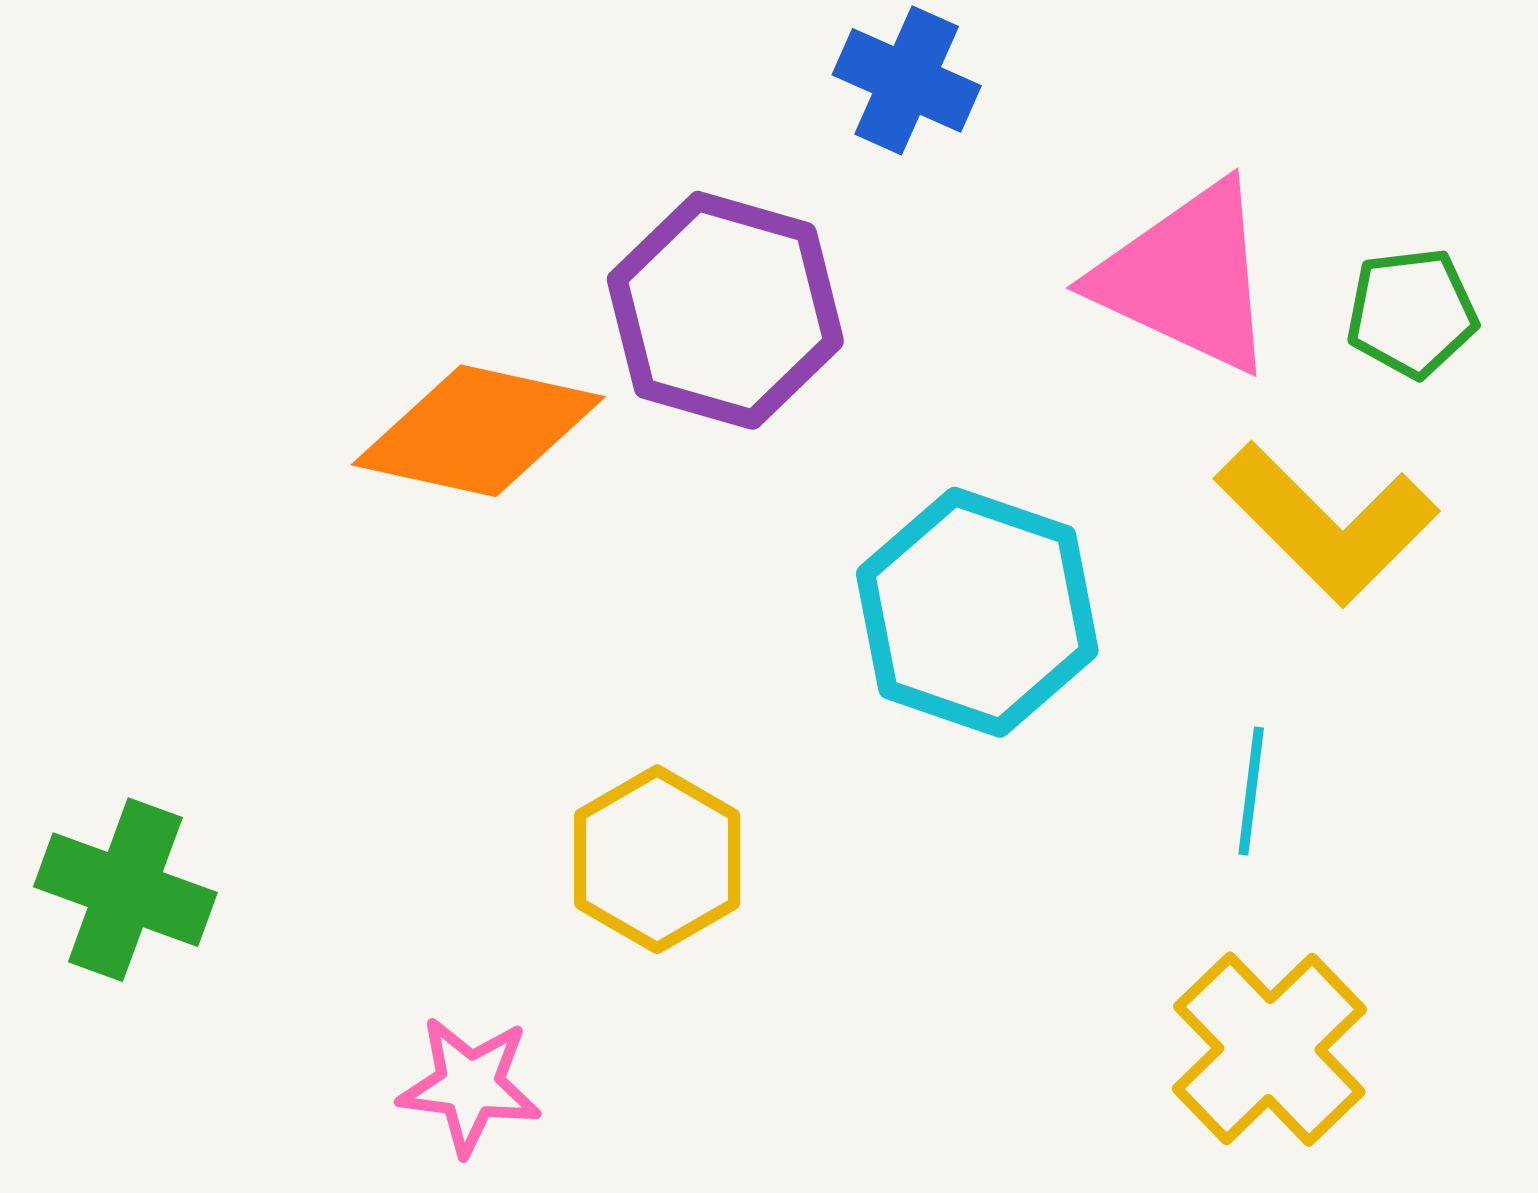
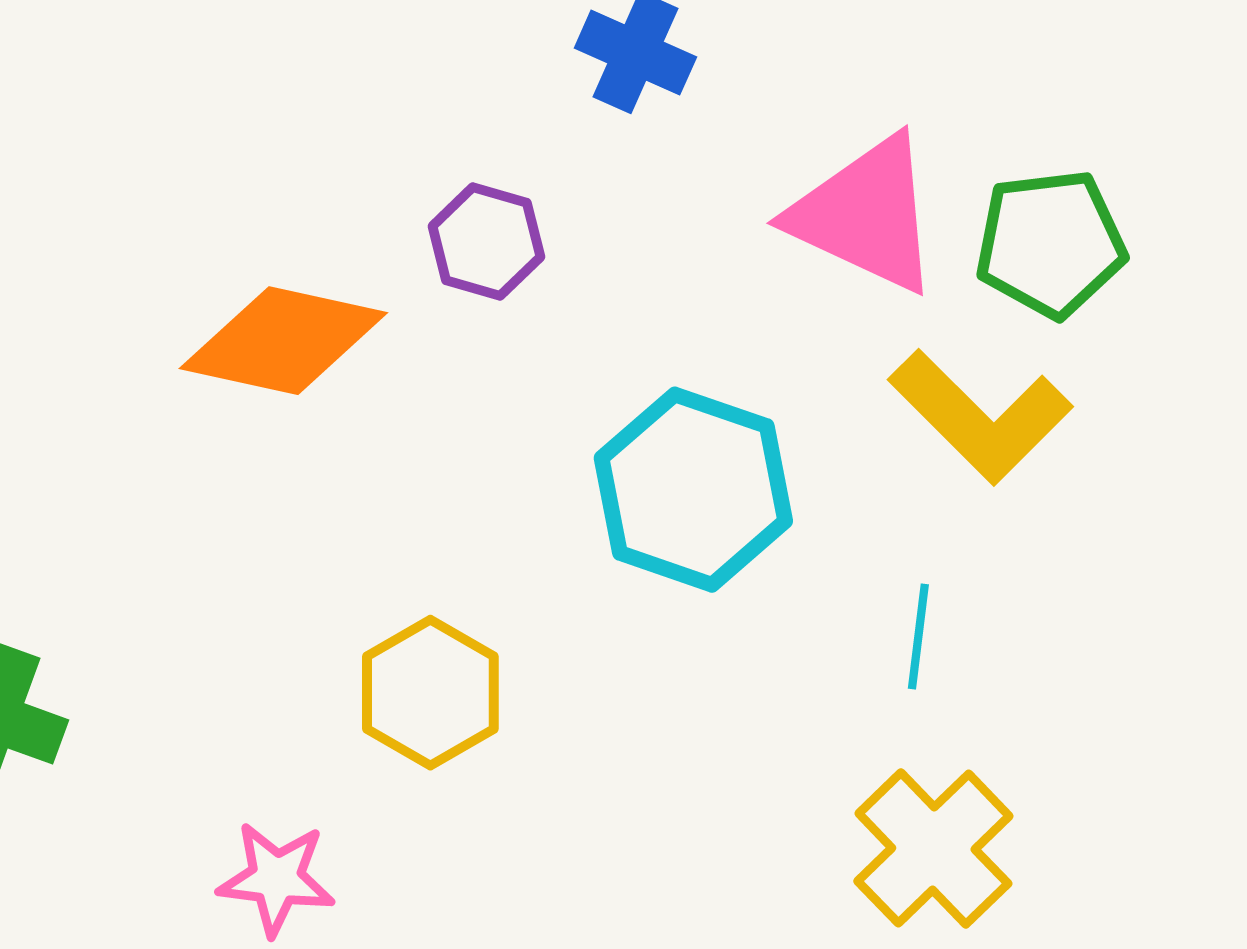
purple hexagon: (725, 310) -> (486, 242), size x0.6
green pentagon: (1412, 313) -> (1050, 244), size x1.4

